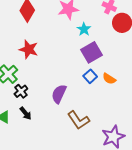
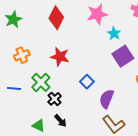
blue square: (90, 76) -> (87, 82), moved
purple semicircle: (59, 94) -> (107, 99), moved

